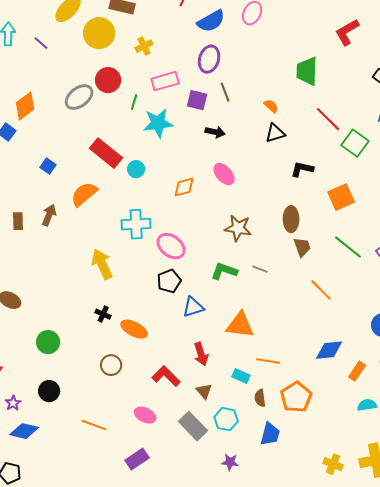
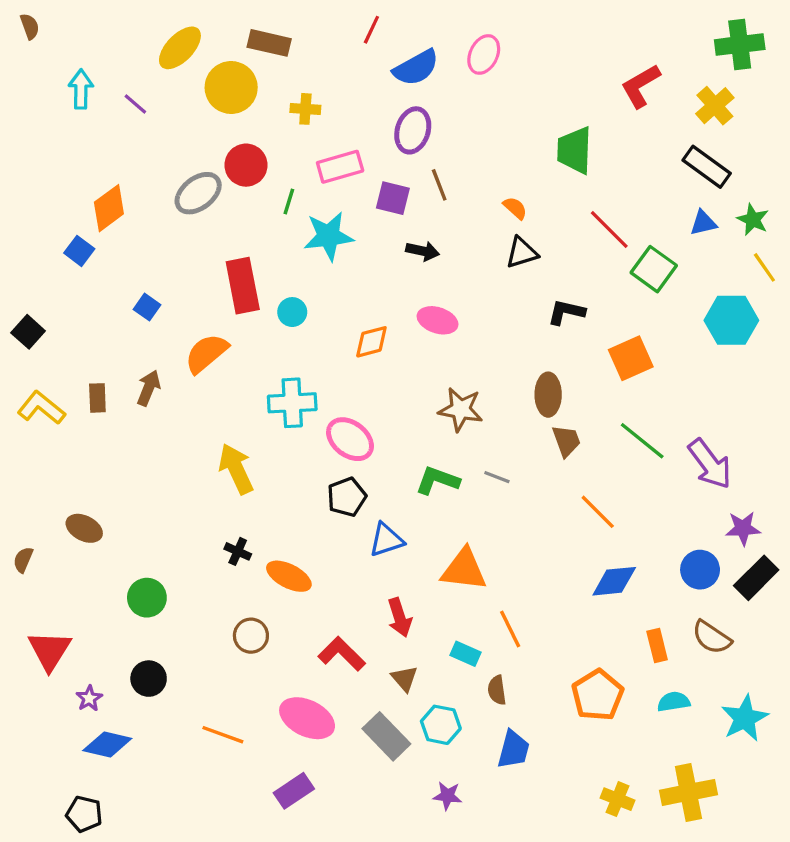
yellow cross: (144, 46) -> (305, 109), turned 30
red rectangle: (106, 153) -> (243, 286), turned 40
pink ellipse: (224, 174) -> (438, 320), turned -30
blue diamond: (329, 350) -> (614, 581), moved
orange line: (268, 361) -> (510, 629), turned 55
orange rectangle: (357, 371) -> (657, 646), turned -48
orange pentagon: (296, 397) -> (598, 695), moved
pink ellipse: (145, 415) -> (307, 718), size x1.5

